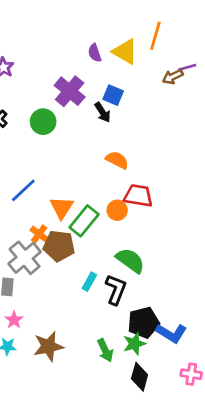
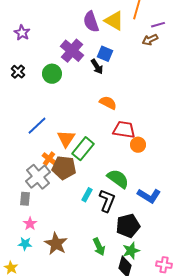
purple semicircle: (95, 53) -> (91, 22), size x1.5
purple line: (187, 67) -> (158, 25), moved
orange circle: (117, 210) -> (138, 145), moved
blue L-shape: (171, 333) -> (149, 196), moved
green star: (134, 344) -> (131, 251), moved
brown star: (48, 346) -> (56, 244), turned -30

